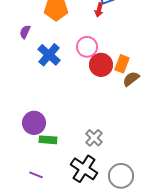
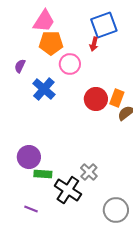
pink circle: (87, 47) -> (70, 64), moved
black cross: (84, 169) -> (68, 190), moved

